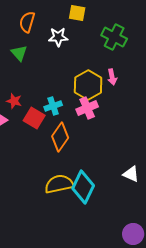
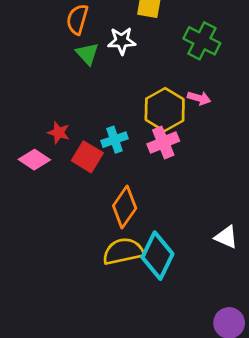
green triangle: (19, 53) -> (87, 54), moved
pink arrow: (112, 77) -> (199, 98), turned -63
orange diamond: (60, 137) -> (125, 207), moved

